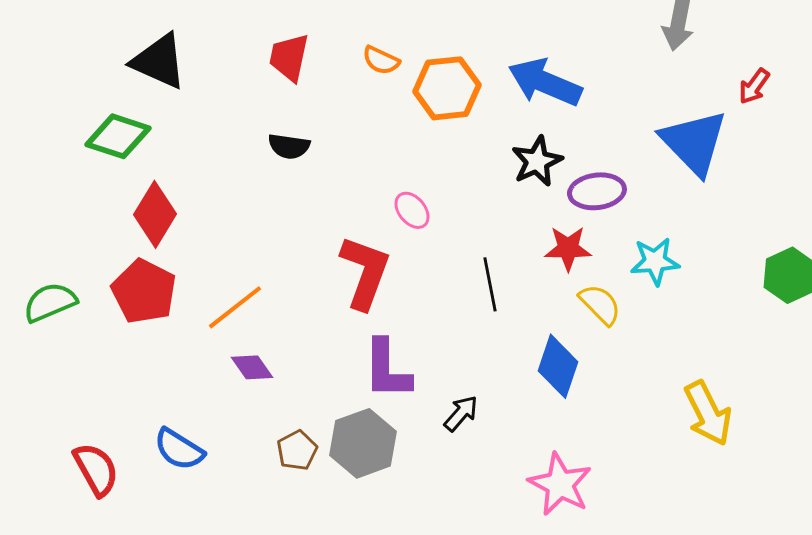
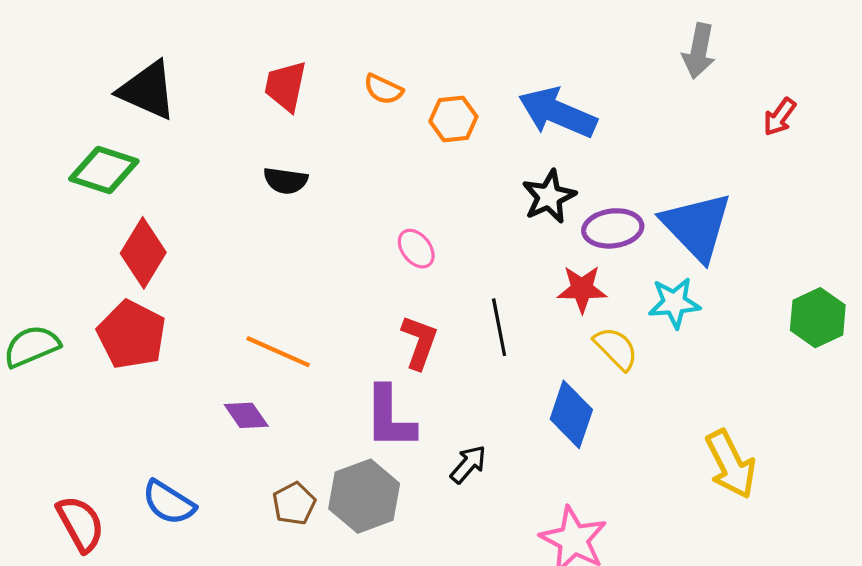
orange hexagon: (447, 88) -> (453, 119), size x0.7
blue triangle: (694, 142) -> (697, 226), moved
red L-shape: (365, 272) -> (419, 342), moved, size x0.7
orange line: (235, 307) -> (278, 352), moved, turned 62

